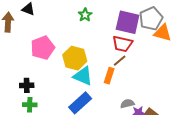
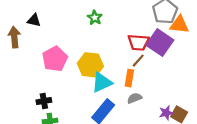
purple square: (128, 22) -> (160, 43), moved, turned 30
cyan triangle: (83, 76) -> (102, 82), turned -40
gray semicircle: (127, 104) -> (135, 98), moved

